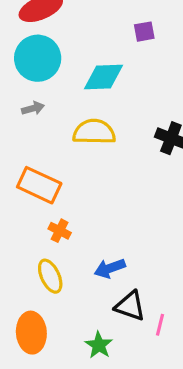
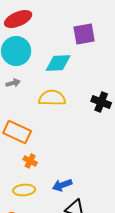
purple square: (144, 32) -> (84, 34), size x1.6
yellow ellipse: (50, 276) -> (24, 190), turned -70

